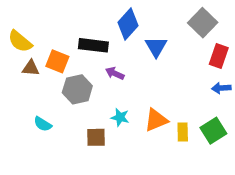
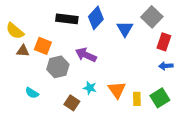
black rectangle: (93, 45) -> (67, 19), moved
blue triangle: (156, 47) -> (125, 29), moved
purple arrow: (115, 73) -> (86, 55), size x1.5
orange triangle: (156, 120) -> (117, 90), turned -42
brown square: (96, 137) -> (72, 103), turned 35

